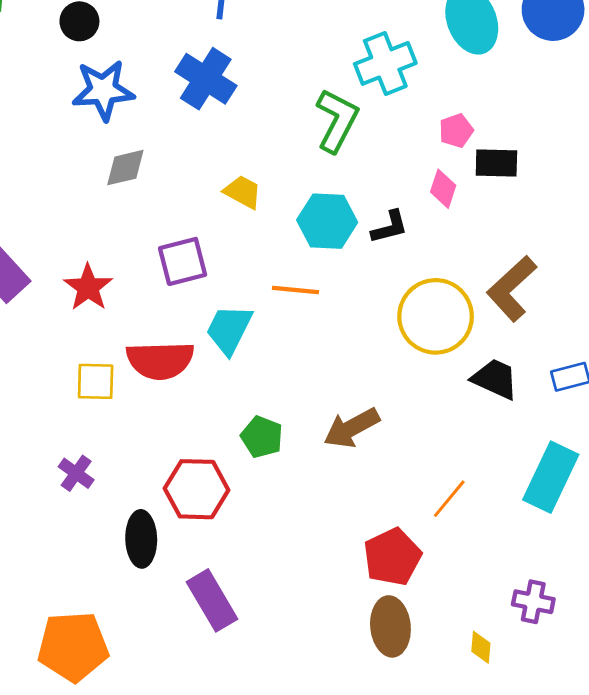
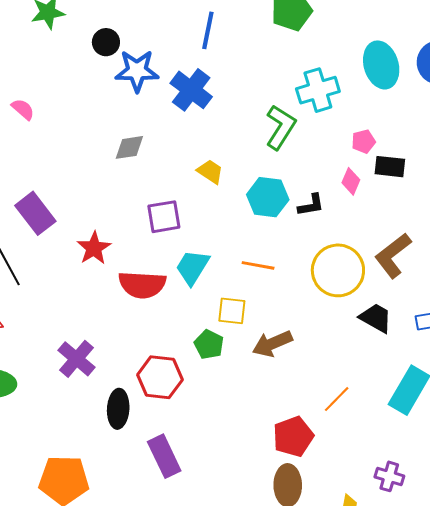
blue star: (103, 90) -> (137, 71), moved
red star: (88, 287) -> (94, 248), moved
orange line: (296, 290) -> (258, 265), moved
yellow square: (96, 381) -> (232, 311), moved
purple cross: (76, 473) -> (76, 359), size x1.5

